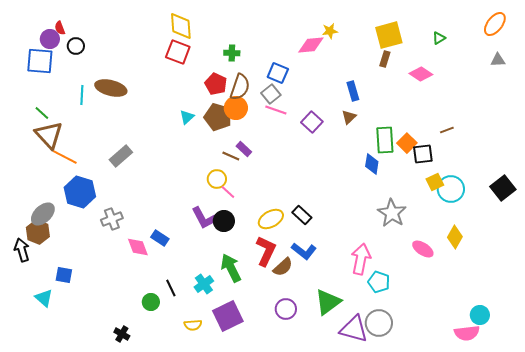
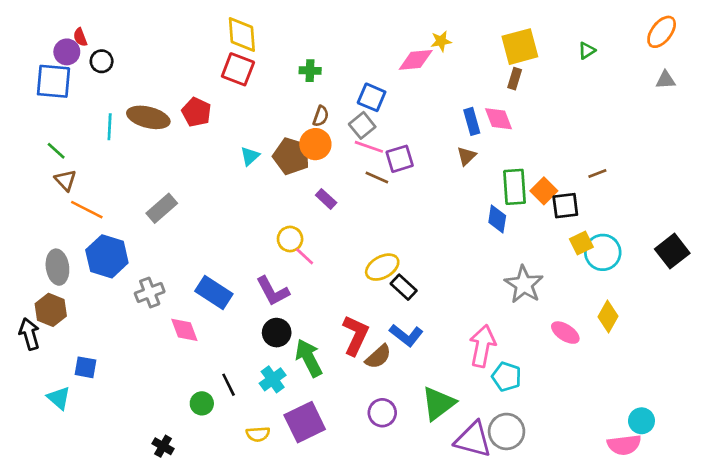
pink diamond: (421, 74) -> (499, 119), moved, turned 35
red pentagon: (216, 84) -> (196, 112), moved
brown semicircle: (240, 87) -> (321, 116), size x0.6
purple square: (312, 122) -> (400, 159), moved, turned 30
brown triangle: (49, 135) -> (65, 180), size x0.6
brown line: (231, 156) -> (377, 178), moved
gray ellipse: (43, 214) -> (57, 267), moved, turned -55
yellow ellipse: (271, 219) -> (382, 267), moved
black circle: (224, 221) -> (277, 333), moved
blue rectangle: (160, 238) -> (214, 292), moved, size x1.5

